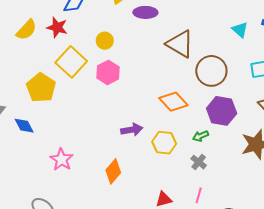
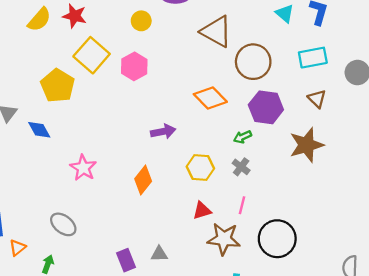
yellow circle: (105, 41) -> (141, 21), moved
yellow hexagon: (164, 143) -> (200, 168), moved

